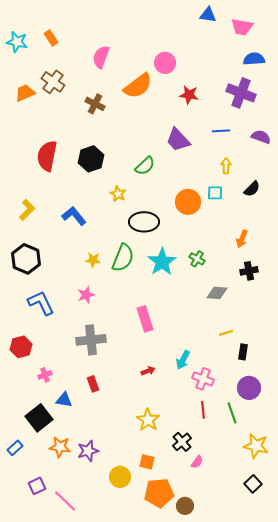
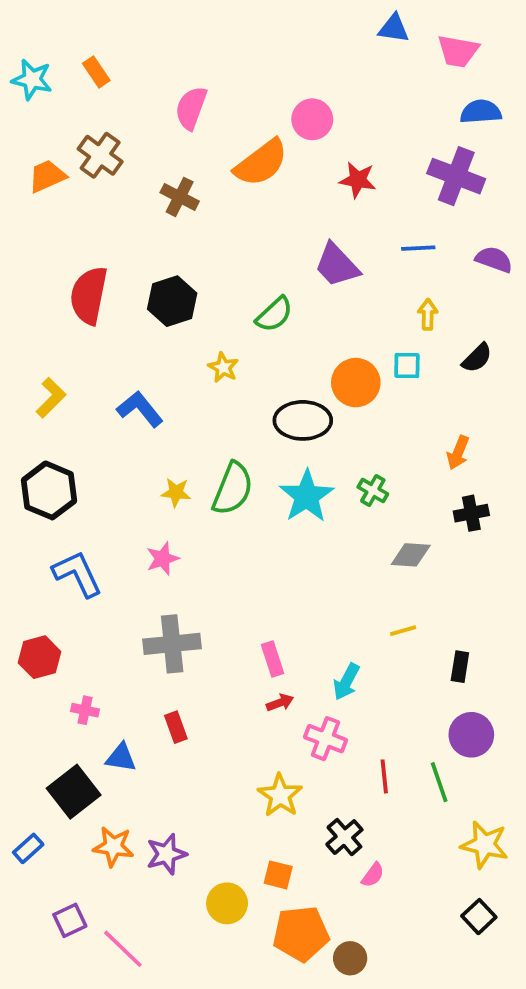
black ellipse: (144, 222) -> (303, 420), moved
pink rectangle: (145, 319) -> (272, 659), moved, size x0.7
yellow line: (226, 333) -> (403, 631), moved
pink cross: (45, 375) -> (85, 710), turned 32
pink cross: (203, 379) -> (325, 739), moved

